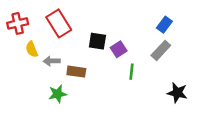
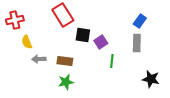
red rectangle: (59, 23) -> (63, 15), moved
gray rectangle: (161, 50) -> (137, 43), turned -42
gray arrow: (52, 61) -> (39, 59), moved
green star: (58, 94) -> (66, 82), moved

